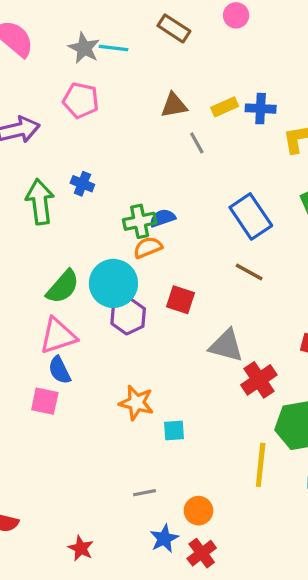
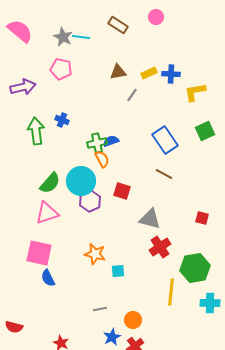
gray line: (197, 143) -> (132, 95), turned 64
orange semicircle: (148, 247) -> (102, 159), turned 84
blue semicircle: (60, 370) -> (48, 278), moved
red cross: (259, 380) -> (160, 247), moved
pink square: (45, 401) -> (39, 253), size x1.5

